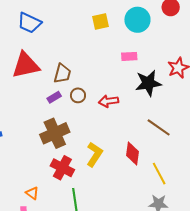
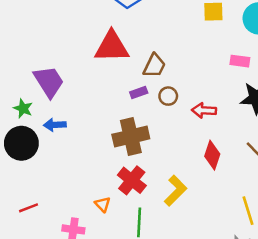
red diamond: (133, 153) -> (212, 155), moved
yellow L-shape: (94, 154) -> (175, 191), moved
orange triangle: (32, 193) -> (103, 204), moved

